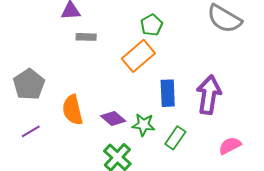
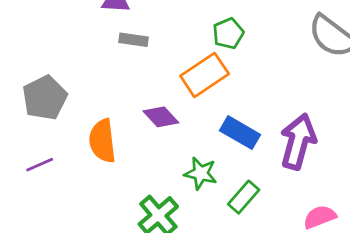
blue rectangle: (168, 93) -> (240, 133), turned -64
purple diamond: (113, 119) -> (161, 117), moved

